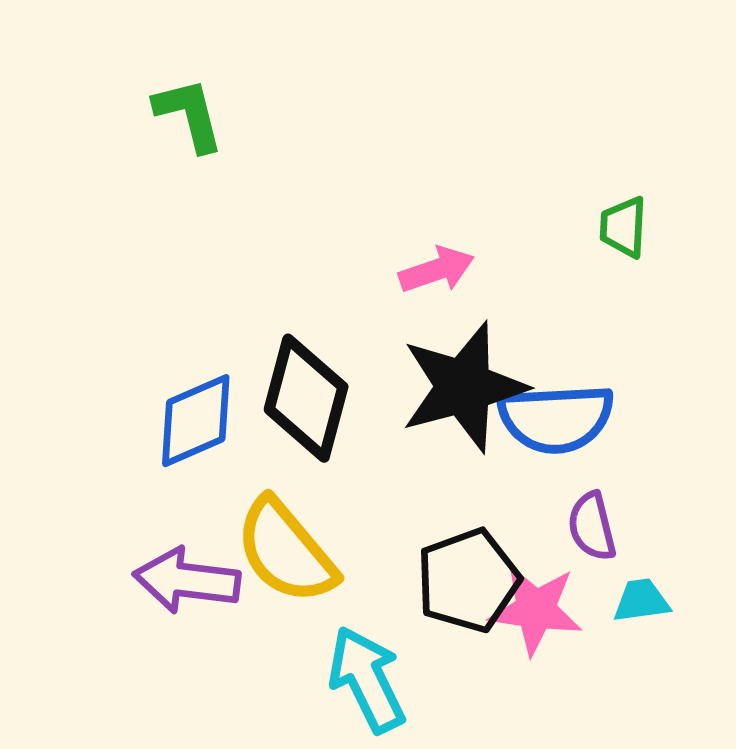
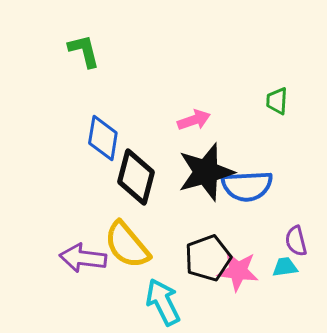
blue diamond: (196, 421) -> (103, 138), moved, turned -57
purple semicircle: (592, 526) -> (296, 241), moved

